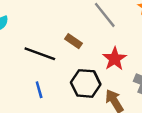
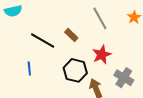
blue line: (39, 90) -> (29, 69), moved

